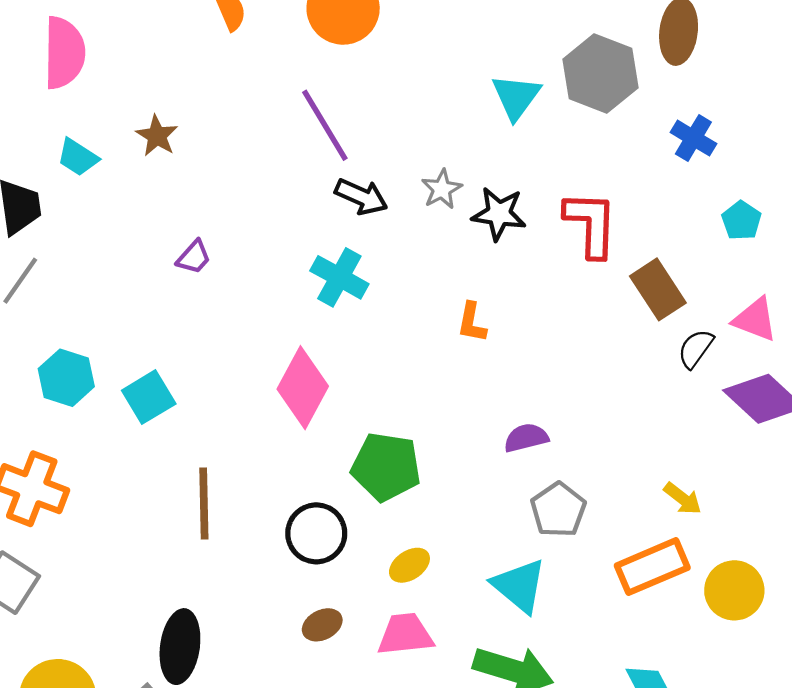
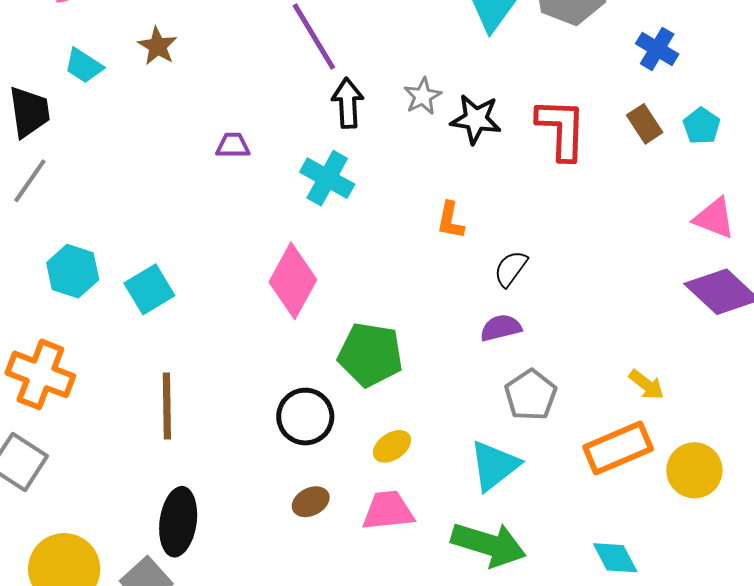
black arrow: (361, 197) -> (348, 103), turned -117
purple trapezoid: (194, 257) -> (233, 145), moved, turned -132
brown rectangle: (658, 289) -> (645, 124), moved, size x0.7
black semicircle: (696, 349) -> (511, 269), moved
brown line: (204, 504) -> (167, 406), moved
cyan triangle: (519, 586) -> (494, 466), turned 42

